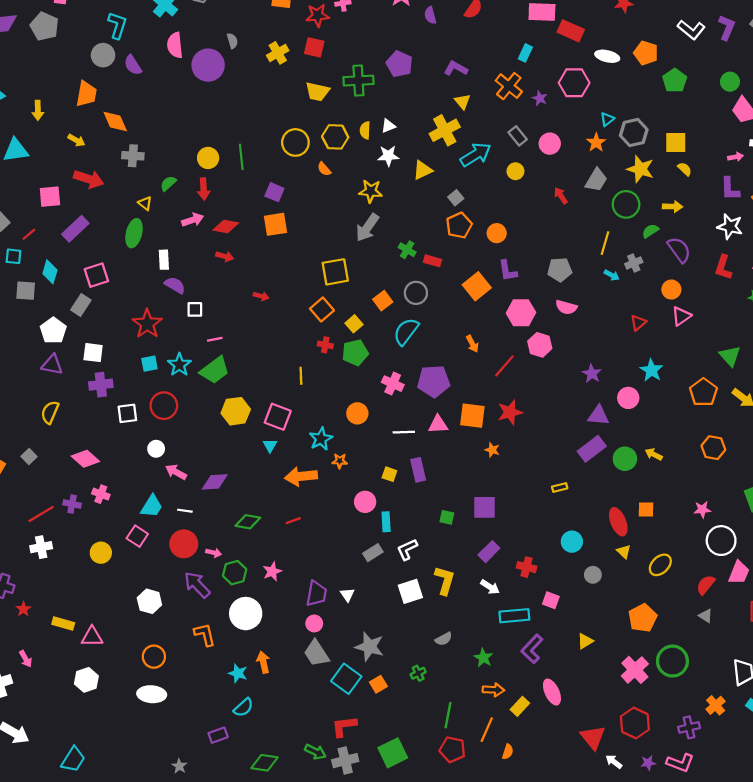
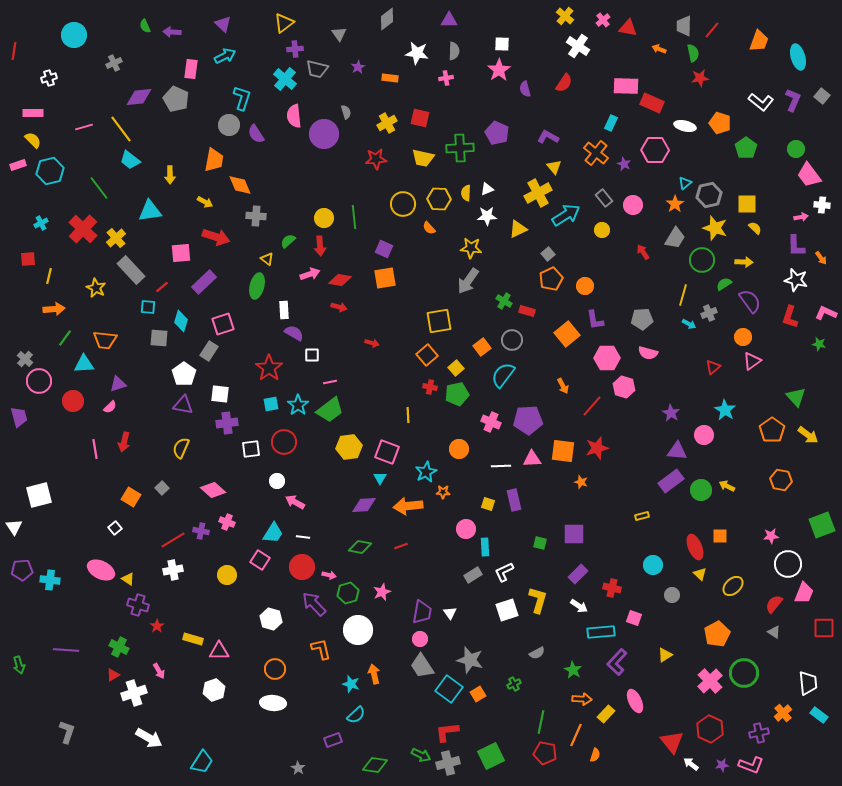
red star: (318, 15) -> (376, 159), moved
purple diamond: (215, 482) -> (364, 505), moved

